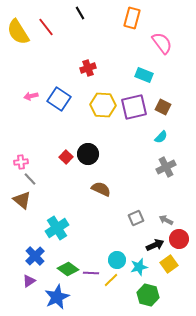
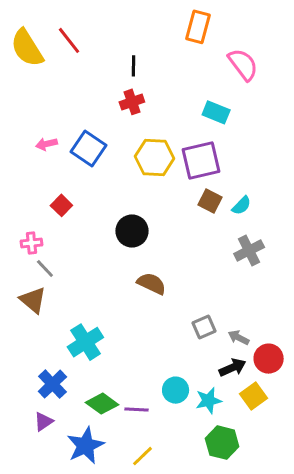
black line: (80, 13) -> (133, 66), moved, turned 32
brown square: (163, 107) -> (210, 201), moved
red square: (66, 157) -> (61, 205), moved
gray arrow: (166, 220) -> (239, 338), moved
yellow line: (111, 280) -> (142, 456), moved

